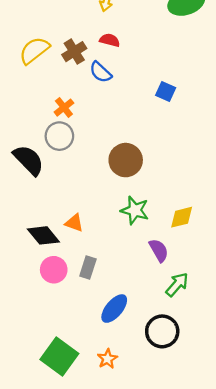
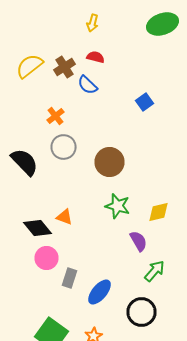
blue square: (166, 92) -> (144, 102), turned 30
gray circle: (59, 136) -> (64, 147), moved
gray rectangle: (88, 267) -> (70, 278), moved

